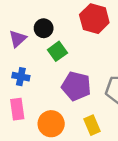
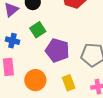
green square: (57, 51) -> (38, 30), moved

